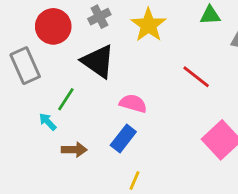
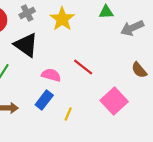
red line: (196, 77) -> (83, 67), moved
yellow line: (134, 181) -> (68, 114), moved

